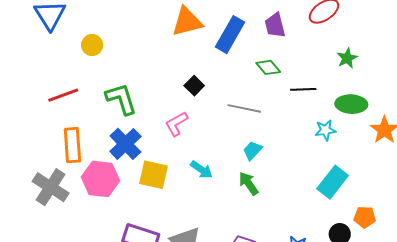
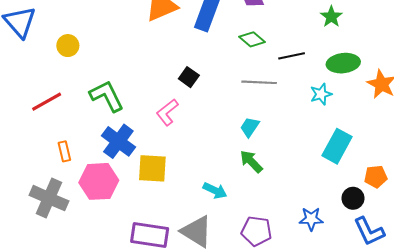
black square: (194, 86) -> (189, 77), moved
gray line: (244, 108) -> (259, 82), moved
orange rectangle: (72, 145) -> (64, 151), size x0.6
cyan arrow: (202, 170) -> (215, 191), moved

